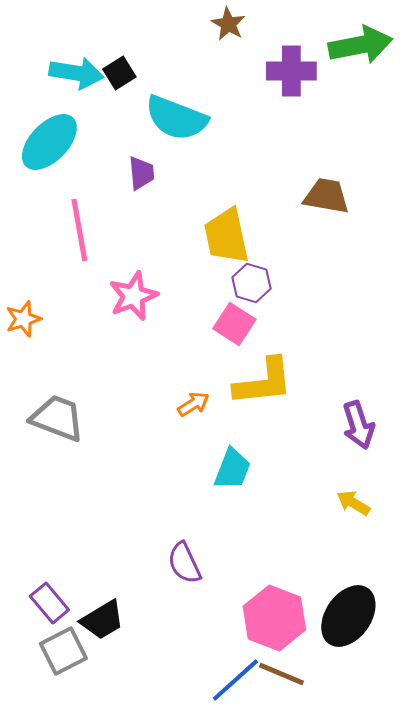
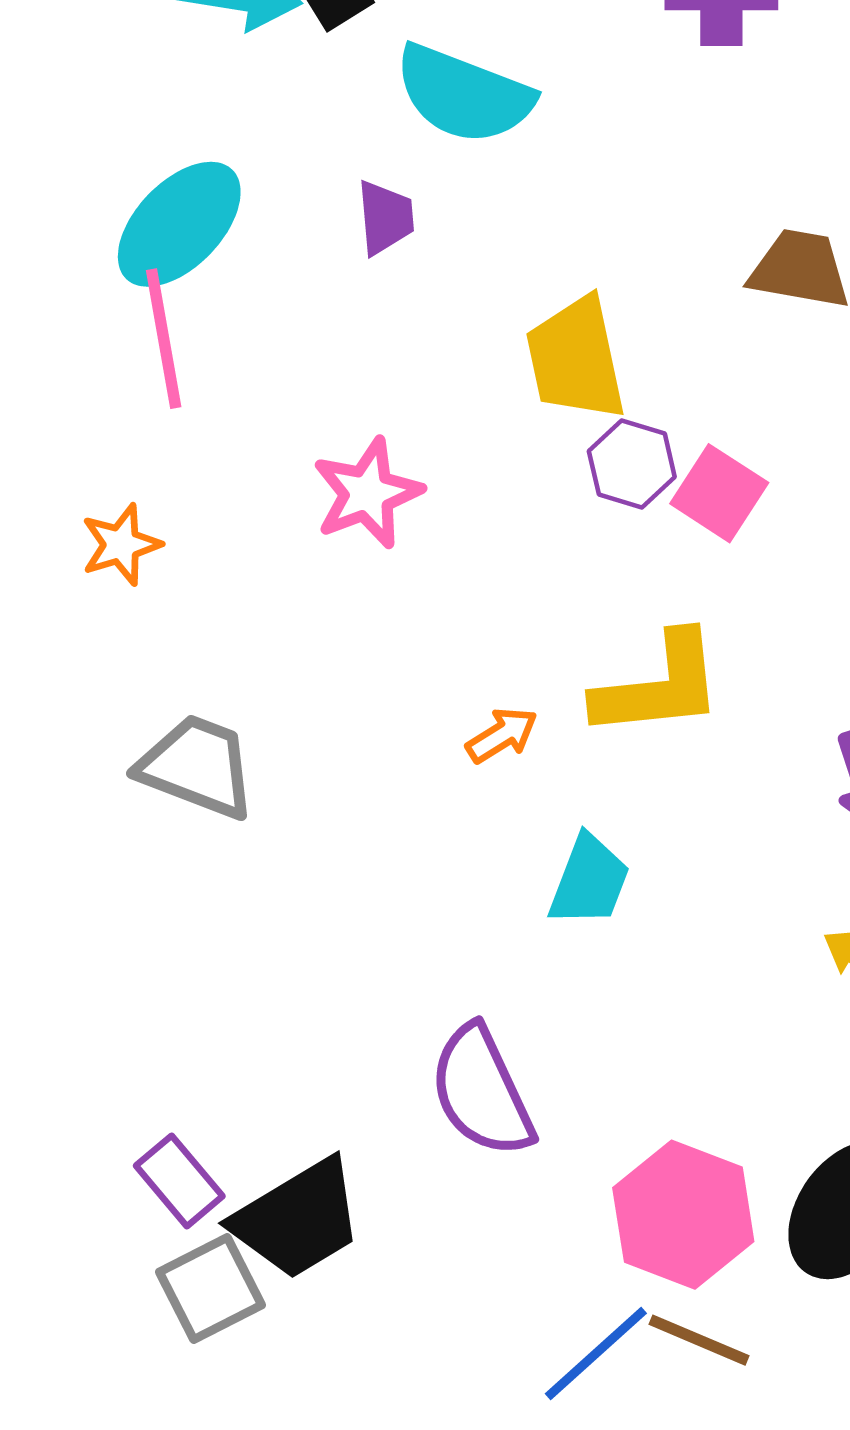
cyan ellipse: (49, 142) -> (179, 224), moved
pink line: (79, 230) -> (164, 339), moved
pink square: (234, 324) -> (719, 493), moved
purple semicircle: (184, 563) -> (482, 1091), size x1.4
black trapezoid: (102, 620) -> (298, 1219), size x1.4

